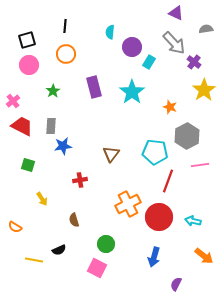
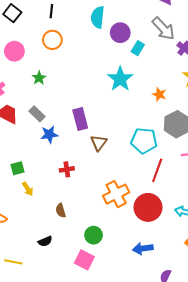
cyan semicircle: (110, 32) -> (98, 17), size x1.5
black square: (27, 40) -> (12, 13), moved, turned -36
purple rectangle: (94, 87) -> (80, 119), moved
gray rectangle: (51, 126) -> (37, 114), turned -49
green square: (28, 165) -> (17, 168), moved, turned -32
blue arrow: (154, 257) -> (143, 249), turned 66
yellow line: (34, 260) -> (13, 262), moved

